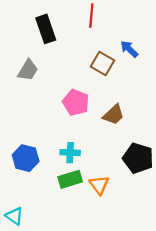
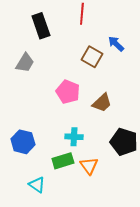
cyan cross: (70, 153) -> (74, 137), moved
cyan triangle: (14, 216) -> (37, 185), moved

